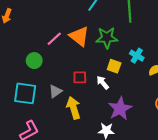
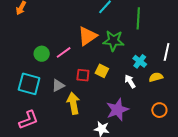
orange triangle: (79, 36) -> (87, 36), turned 40
pink line: (54, 39) -> (64, 52), moved
yellow square: (114, 66) -> (102, 71), moved
white arrow: (103, 83) -> (130, 81), moved

